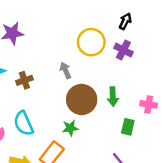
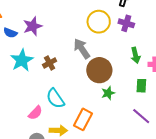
gray arrow: (65, 70) -> (82, 49), size x1.5
green arrow: (113, 97) -> (135, 55), moved
green star: (70, 128) -> (108, 93), moved

